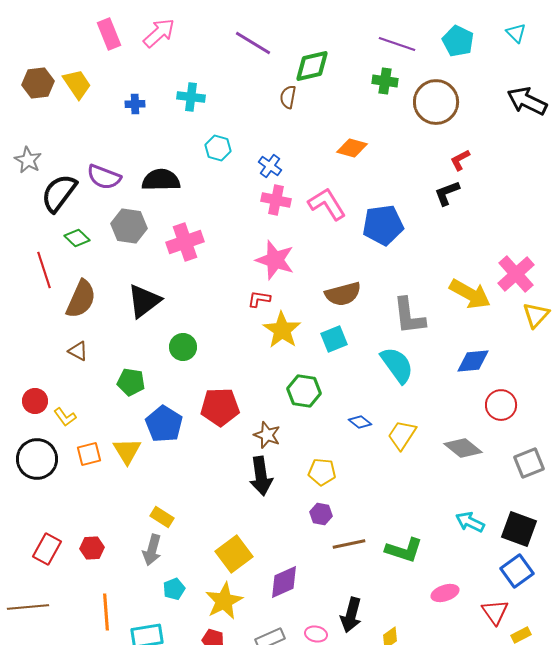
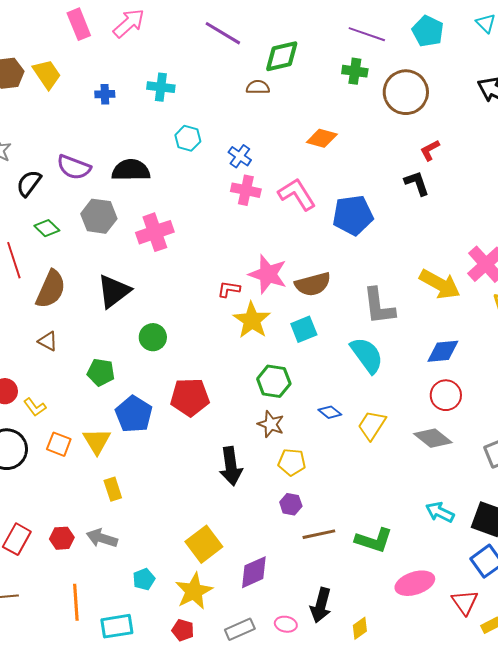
brown semicircle: (288, 97) -> (258, 87), turned 80
black semicircle: (59, 193) -> (29, 183), size x0.7
black L-shape: (447, 193) -> (417, 183), turned 92
pink star: (275, 260) -> (268, 274), moved
red circle: (501, 405) -> (446, 395), moved
brown star: (267, 435) -> (271, 424), moved
orange square: (89, 454) -> (59, 444), turned 35
yellow rectangle: (162, 517) -> (113, 489), moved, turned 40
gray arrow: (152, 550) -> (102, 538), moved, turned 92
pink ellipse: (445, 593) -> (415, 583), size x1.4

